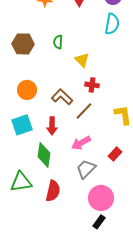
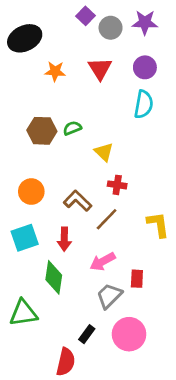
green semicircle: (58, 42) -> (72, 128), turned 64
brown hexagon: (23, 44) -> (42, 131), moved
red rectangle: (115, 154) -> (137, 279), moved, turned -40
red semicircle: (53, 191) -> (66, 362), moved
black rectangle: (99, 222) -> (87, 334), moved

